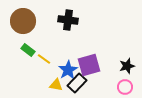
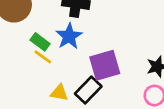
green rectangle: (28, 50) -> (40, 42), moved
blue star: (68, 70) -> (69, 36), moved

